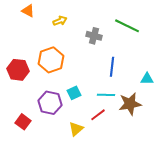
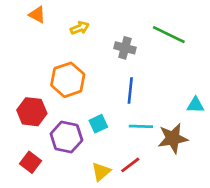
blue line: (112, 67) -> (130, 90), moved
red hexagon: (18, 70) -> (32, 112), moved
red line: (98, 115) -> (130, 165), moved

